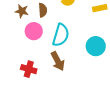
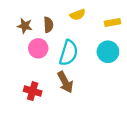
cyan circle: (96, 46) -> (108, 52), moved

